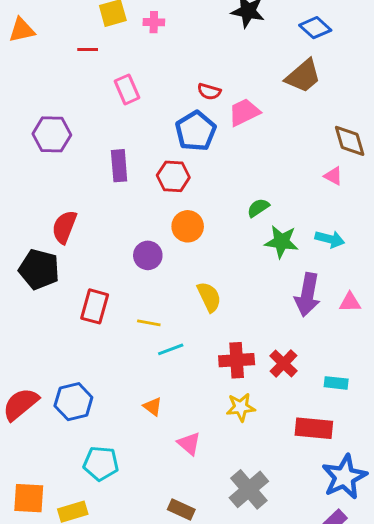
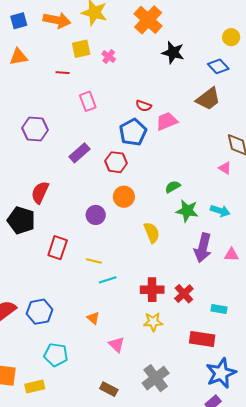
pink cross: (154, 22) -> (109, 56), turned 32
purple rectangle: (119, 166) -> (80, 153), turned 50
yellow semicircle: (209, 297) -> (152, 233), moved

